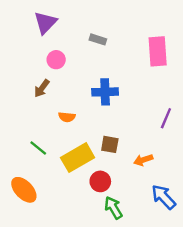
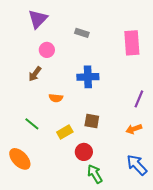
yellow rectangle: (78, 158) -> (65, 132), size x0.6
orange arrow: (143, 160) -> (134, 129), moved

